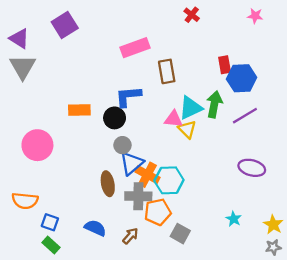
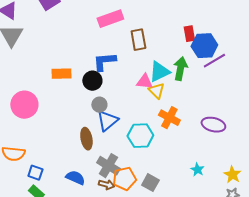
purple line: (245, 116) -> (214, 61), moved
orange cross: (147, 175) -> (169, 118), moved
gray cross: (138, 196) -> (108, 166), moved, turned 30
orange pentagon: (158, 212) -> (124, 179), moved
brown arrow: (130, 236) -> (106, 185), turned 63

